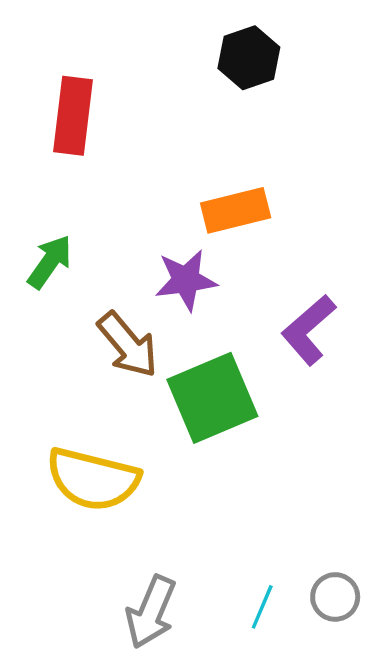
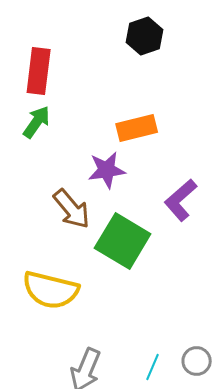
green arrow: (50, 262) -> (37, 122), moved
green square: (212, 398) -> (123, 241), turned -36

